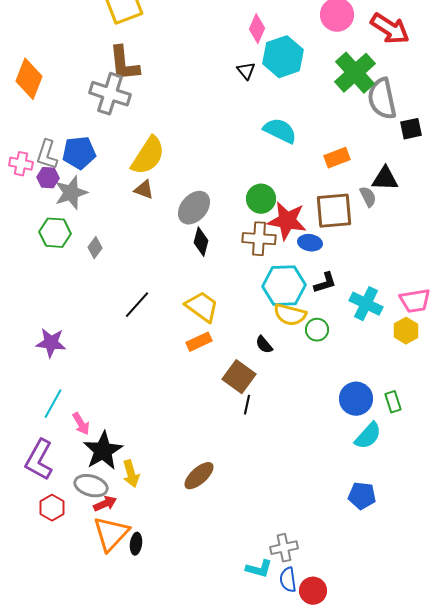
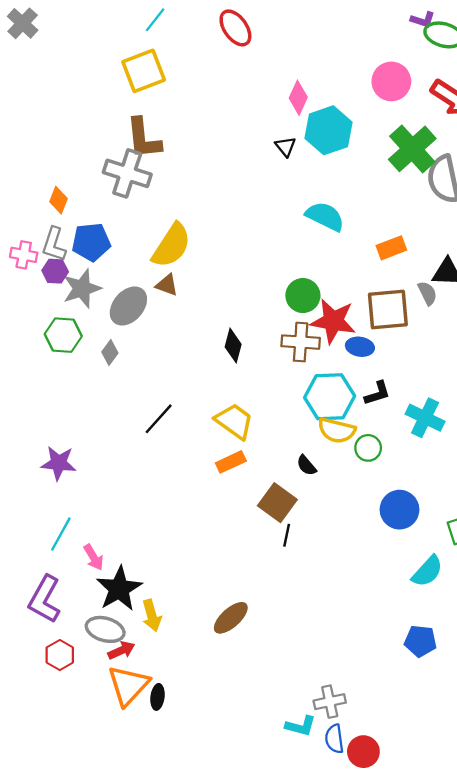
orange diamond: (29, 79) -> (59, 200), moved, size x0.6
gray ellipse: (194, 208) -> (128, 306), moved
blue circle: (356, 399) -> (399, 510), moved

